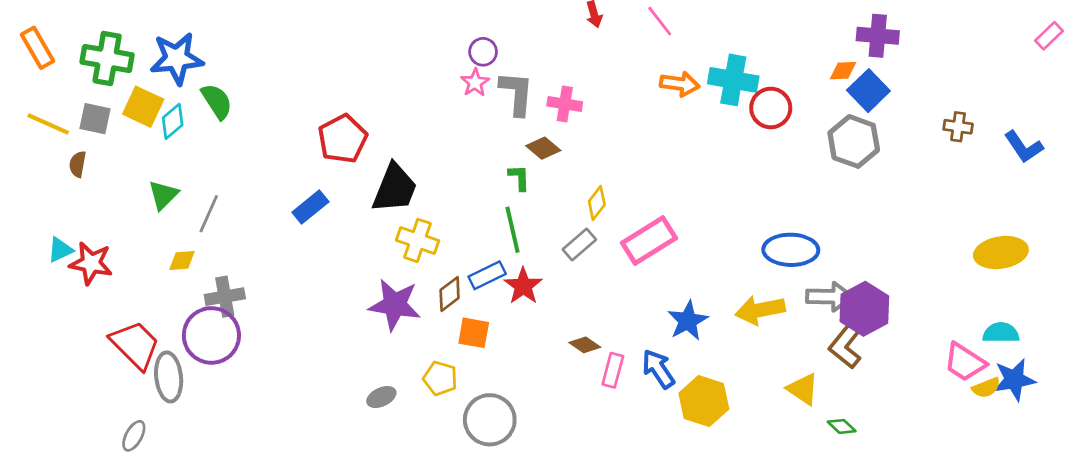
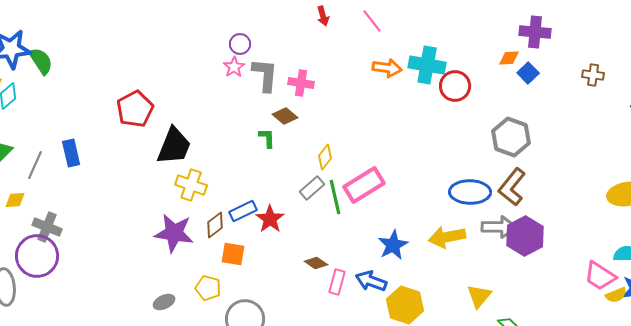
blue square: (868, 91) -> (528, 73), size x0.7
green semicircle: (217, 101) -> (41, 61), moved
brown cross: (958, 127) -> (593, 75), moved
gray hexagon: (854, 141) -> (511, 137), moved
blue rectangle: (310, 207) -> (71, 153), moved, turned -64
green line: (512, 230) -> (335, 197), moved
gray cross: (225, 297) -> (47, 227), turned 32
brown L-shape: (847, 343) -> (512, 187), moved
blue arrow: (658, 369) -> (371, 281), turned -36
yellow triangle: (803, 389) -> (479, 296), turned 36

